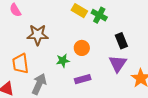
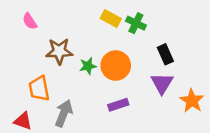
orange circle: (82, 48) -> (116, 66), size x1.5
green star: (63, 61) -> (88, 66), moved

